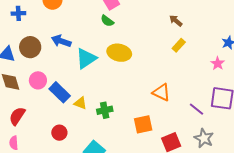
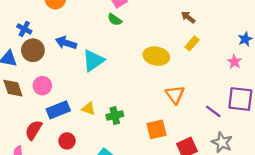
blue cross: (18, 13) -> (24, 29), moved, turned 32
yellow ellipse: (119, 53) -> (156, 56), moved
blue rectangle: (60, 92) -> (58, 110), moved, turned -65
orange triangle: (161, 92) -> (175, 95), turned 30
red semicircle: (17, 116) -> (34, 130), moved

